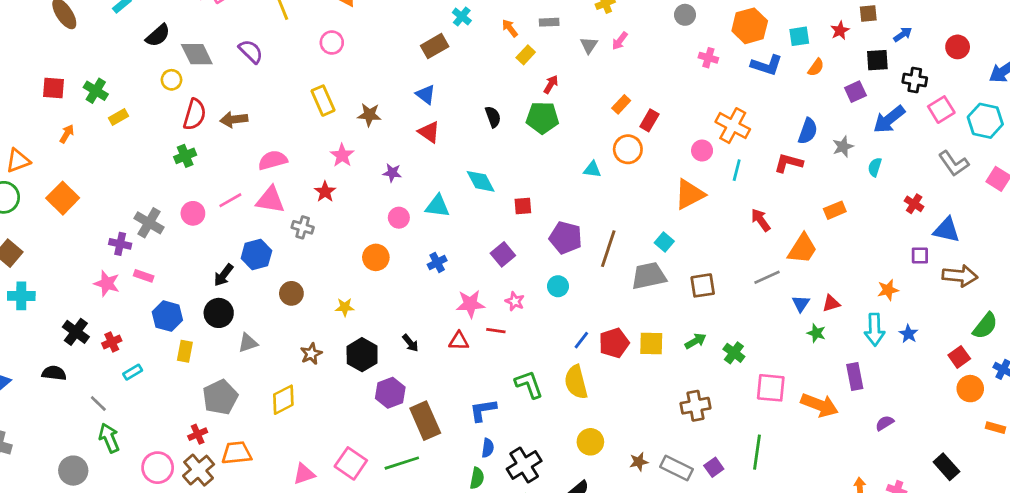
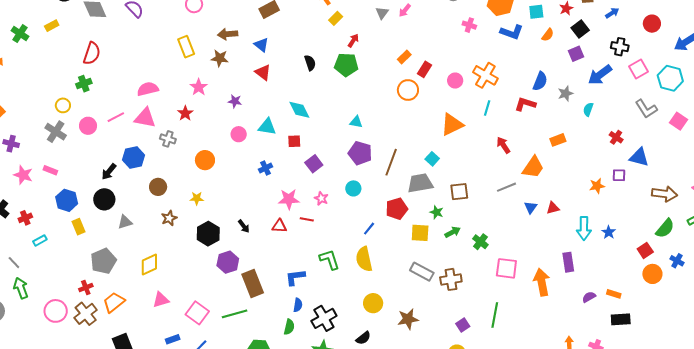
black square: (877, 60) -> (580, 29), moved, turned -36
yellow circle: (171, 80) -> (63, 105), moved
yellow rectangle: (119, 117) -> (52, 26), moved
brown arrow: (234, 119) -> (228, 34), moved
pink circle: (702, 151) -> (455, 81), moved
cyan triangle: (592, 169) -> (356, 122), moved
red square: (523, 206) -> (294, 141), moved
purple cross: (120, 244) -> (11, 144), moved
orange circle: (376, 257) -> (205, 160), moved
brown arrow: (960, 276) -> (665, 194), moved
orange star: (888, 290) -> (597, 186), moved
green star: (816, 333) -> (437, 212), moved
red pentagon: (614, 343) -> (397, 209), moved
yellow rectangle: (185, 351) -> (79, 227), turned -35
brown star: (311, 354) -> (169, 218), moved
orange arrow: (819, 405) -> (542, 282), turned -124
orange rectangle: (996, 428) -> (614, 294), moved
orange trapezoid: (237, 453) -> (114, 302), turned -35
brown star: (639, 462) -> (408, 319), size x1.5
black rectangle: (946, 467) -> (621, 319), moved, turned -54
gray rectangle: (677, 468) -> (422, 272), moved
pink triangle: (304, 474) -> (161, 300), moved

